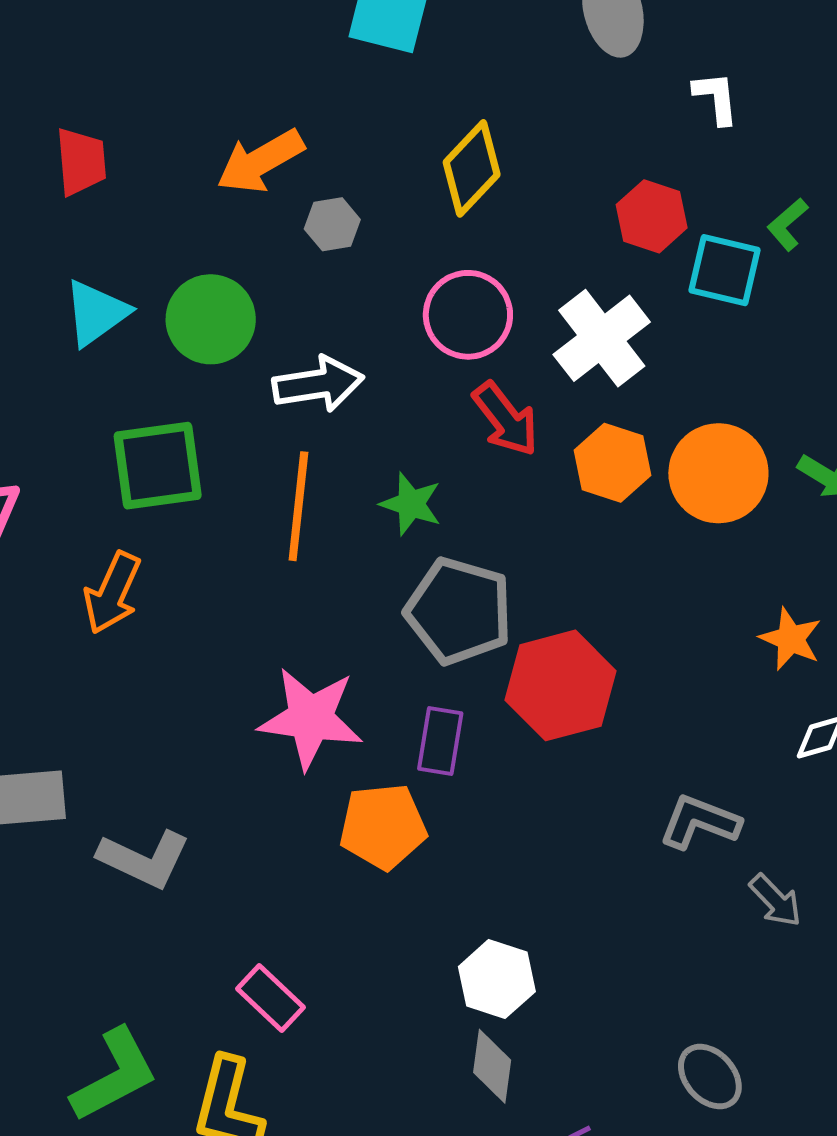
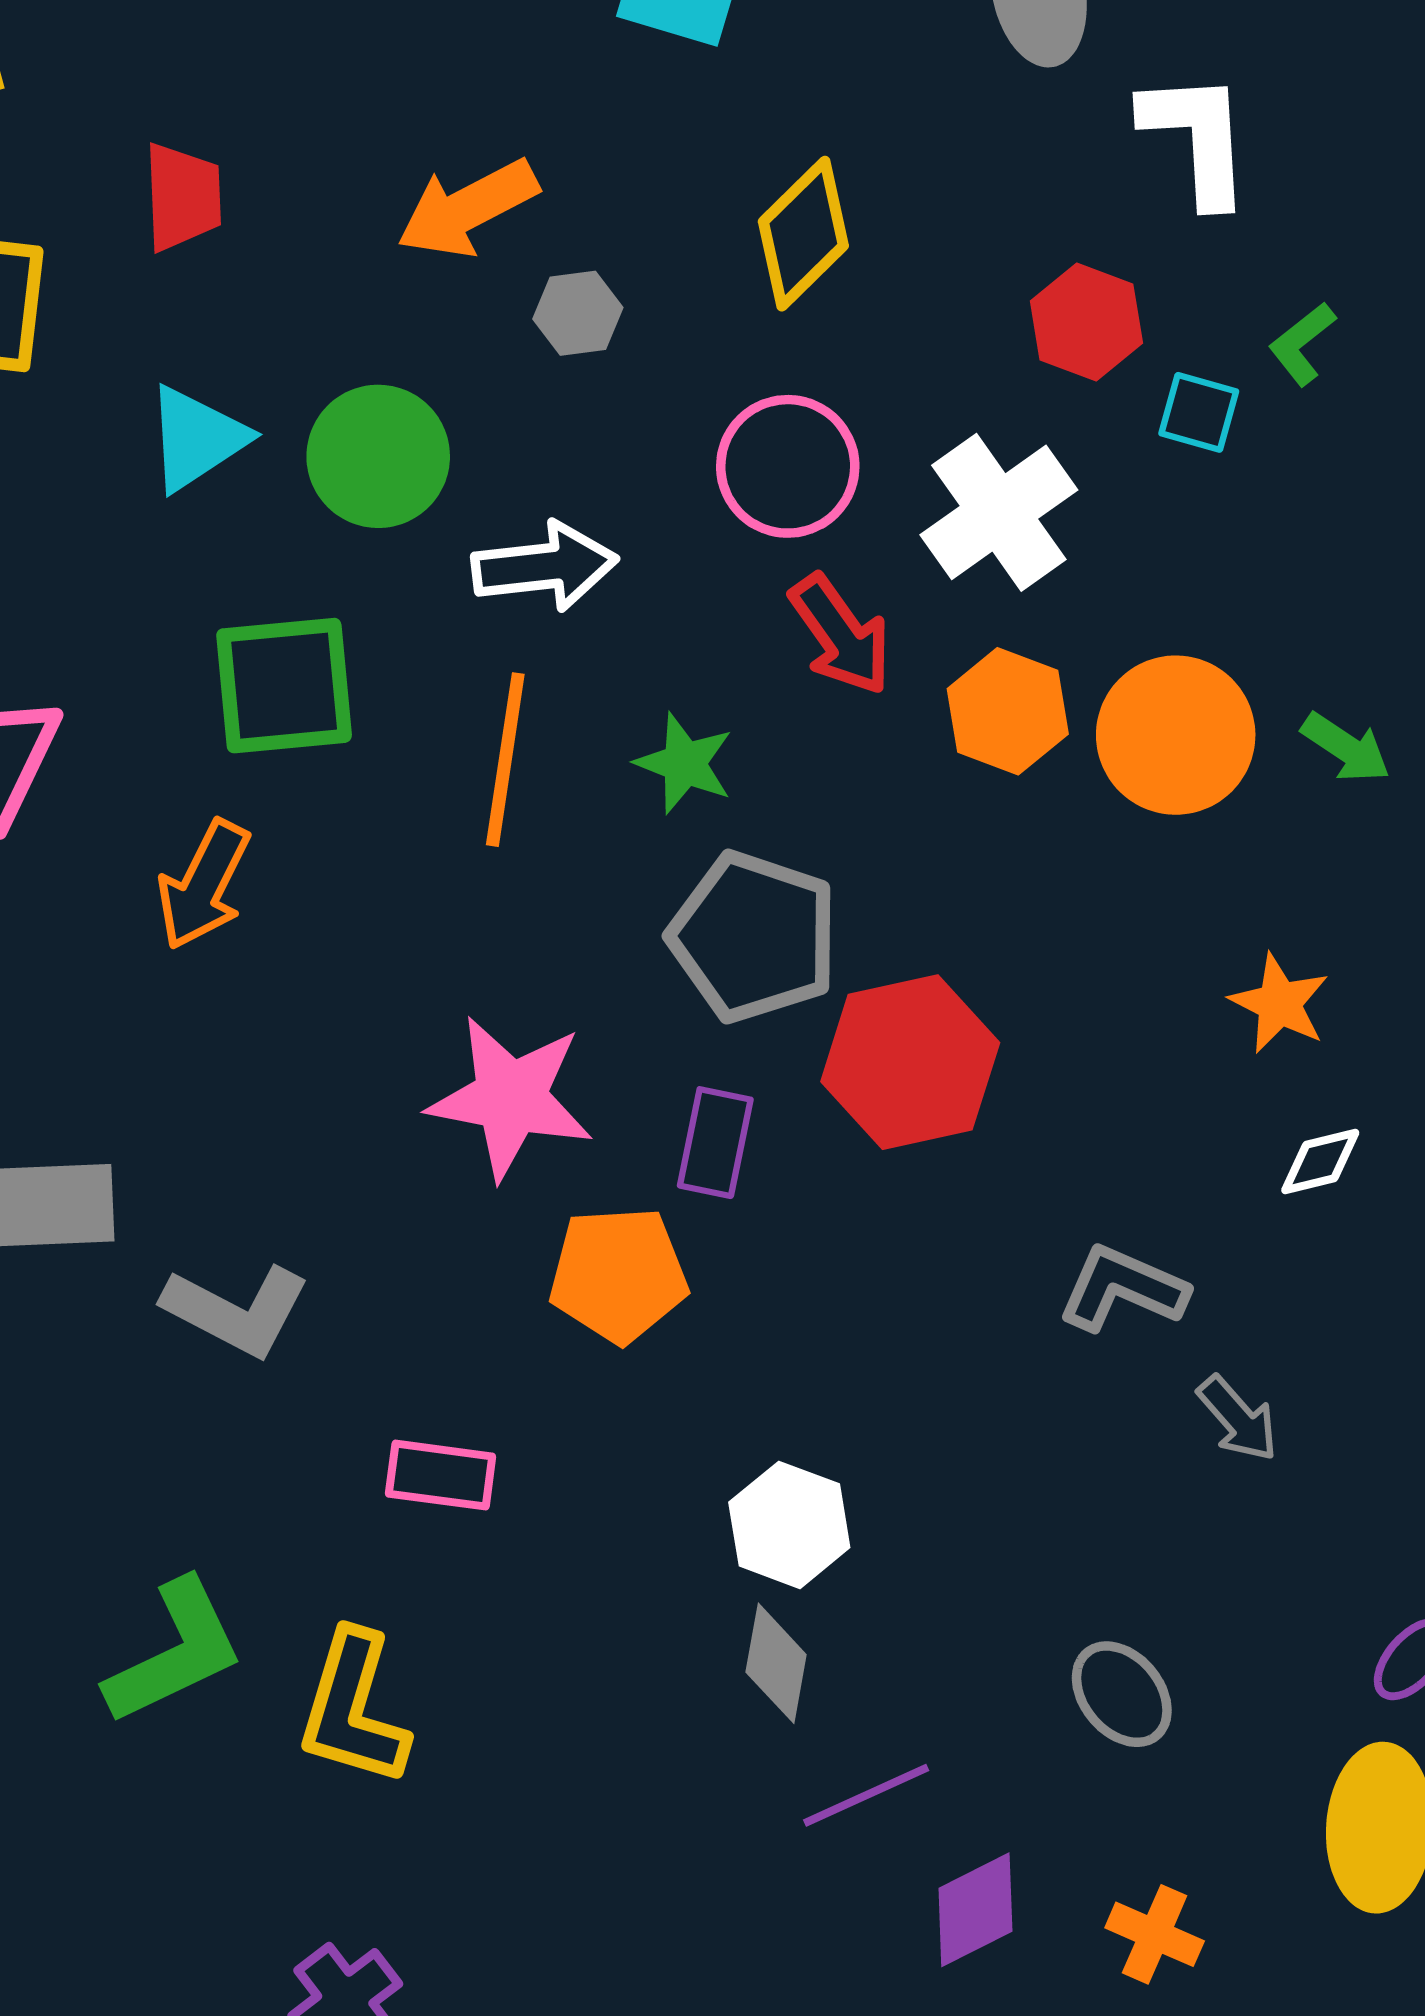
white L-shape: (716, 98) -> (1197, 138), size x1.6
cyan square: (724, 270) -> (1199, 412), size x0.7
pink rectangle: (270, 998) -> (441, 1475), moved, turned -38

